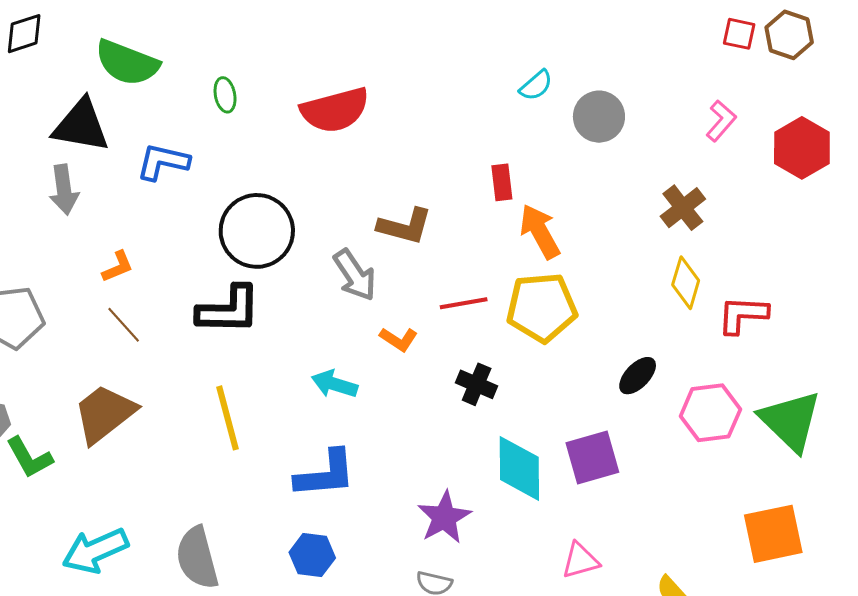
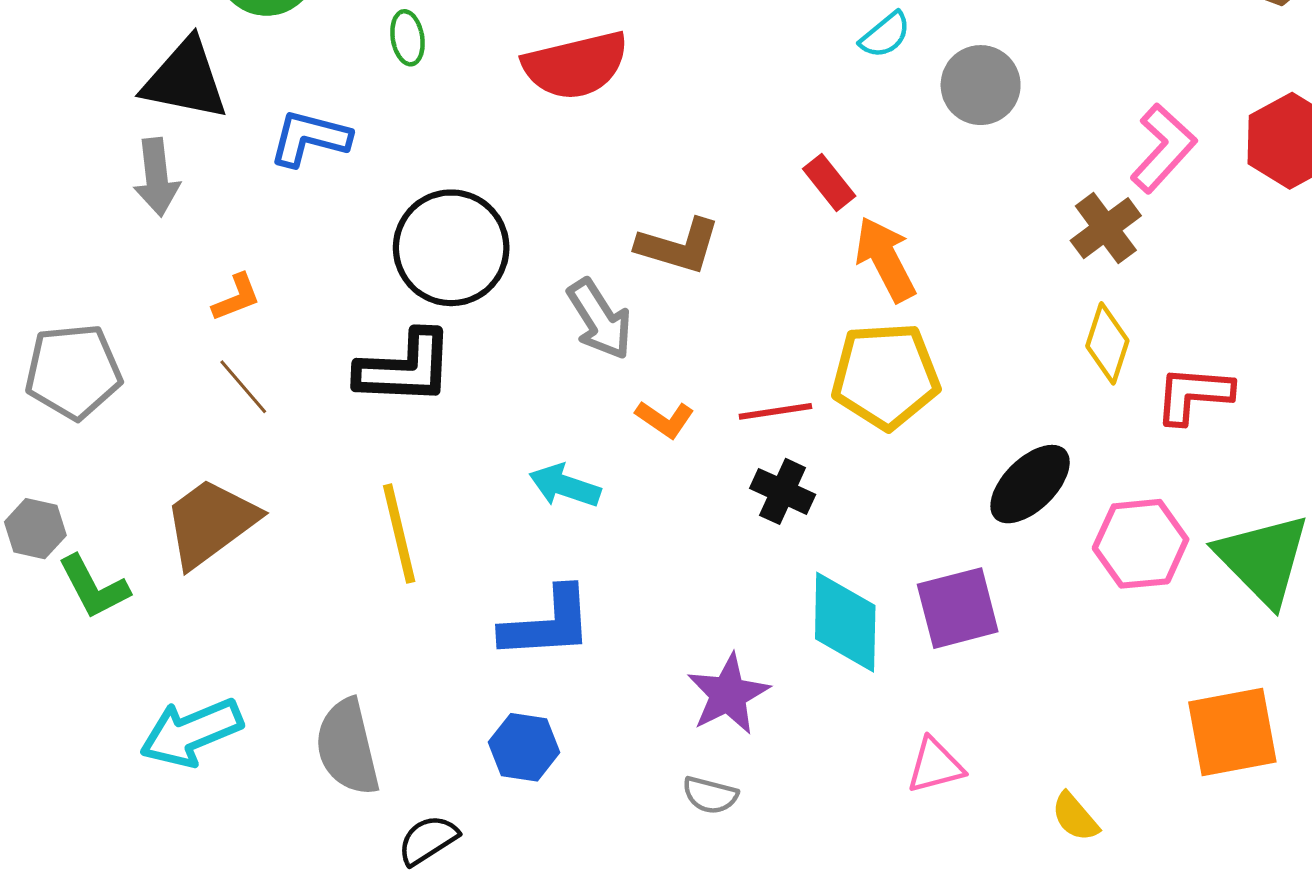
pink L-shape: (721, 121) -> (1163, 148), moved, size x1.4
red rectangle: (502, 182) -> (829, 182), turned -33
red line: (464, 303) -> (775, 411), moved
black ellipse: (638, 376) -> (1030, 484), size x1.4

